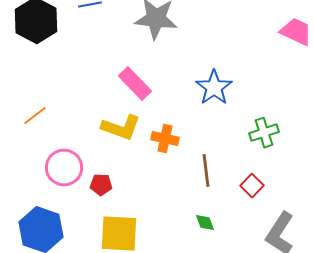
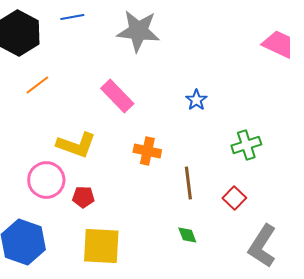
blue star: (214, 88) -> (196, 100), size x0.6
orange line: (35, 116) -> (37, 85), moved
yellow L-shape: (121, 128) -> (76, 145), moved

